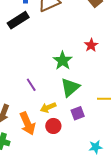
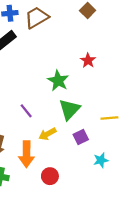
orange arrow: (27, 124) -> (26, 154), turned 30
red circle: (53, 126) -> (50, 176), moved
cyan star: (96, 147) -> (101, 160), moved

